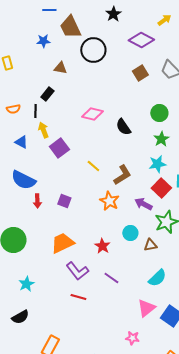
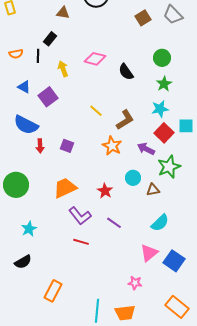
yellow arrow: (43, 130) -> (63, 69), moved
purple square: (59, 148) -> (48, 97), moved

